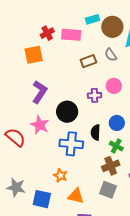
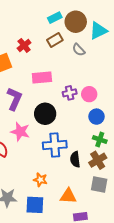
red cross: (47, 33) -> (24, 45), moved
pink rectangle: (71, 35) -> (42, 78), moved
brown rectangle: (88, 61) -> (55, 40), moved
pink circle: (114, 86) -> (89, 94), moved
black semicircle: (96, 132) -> (75, 159), moved
orange star: (60, 176) -> (40, 180), moved

